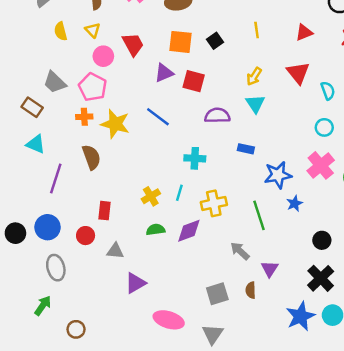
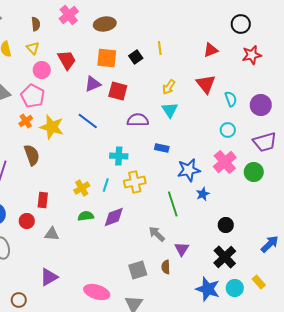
yellow line: (257, 30) -> (160, 48), moved
orange cross: (84, 117) -> (26, 121), turned -32
yellow cross: (214, 203) -> (135, 182), moved
purple triangle: (135, 283) -> (49, 277), moved
blue star: (300, 316) -> (208, 289), turned -30

